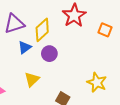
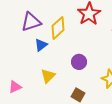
purple circle: (49, 54) -> (79, 62), moved

